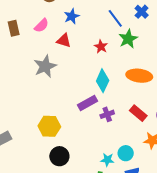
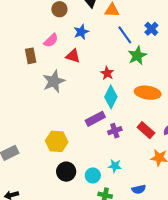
brown rectangle: (14, 28) -> (31, 56), moved
red star: (101, 47) -> (107, 73), moved
cyan circle: (126, 153) -> (93, 175), moved
cyan star: (107, 160) -> (115, 166), moved

